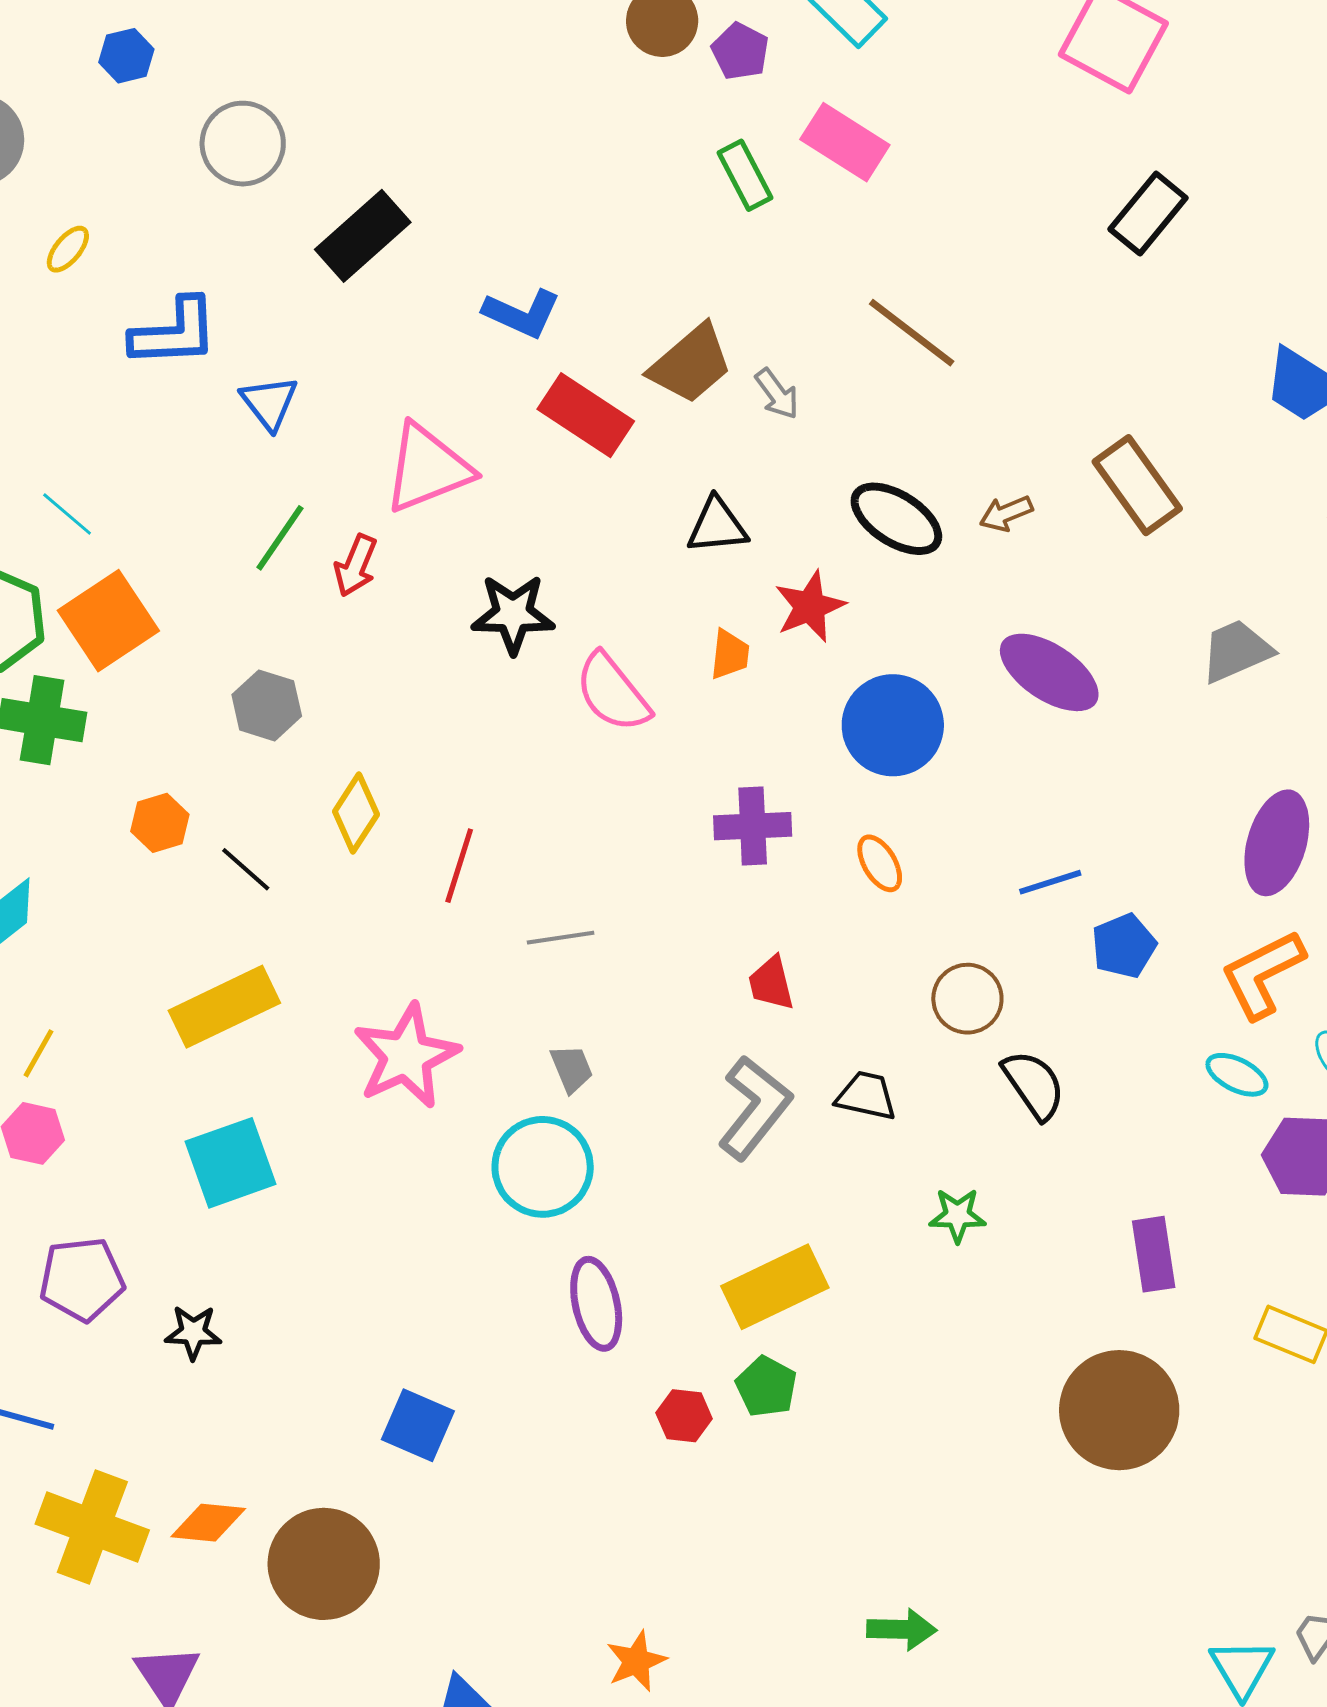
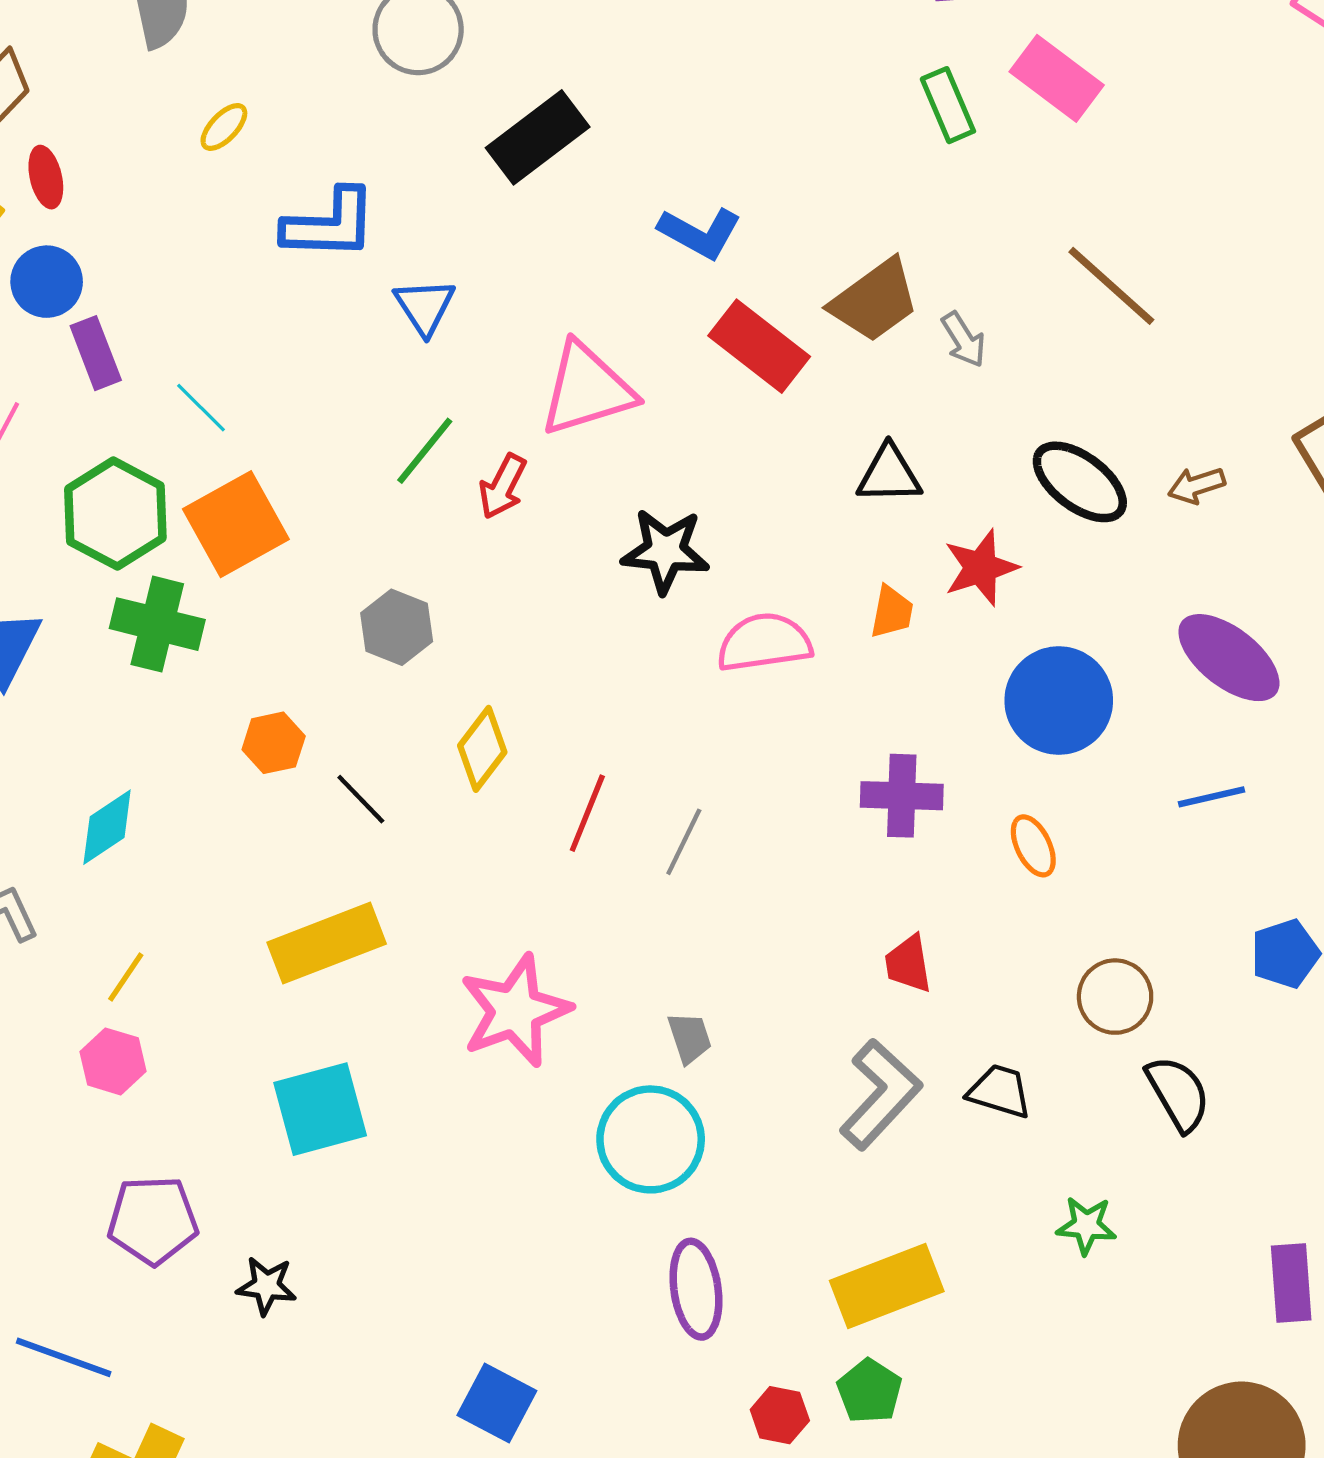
pink semicircle: (612, 693) -> (764, 642), turned 116
blue line: (1050, 882) -> (1211, 797), moved
gray line: (561, 938) -> (684, 842), moved, turned -60

